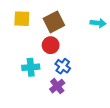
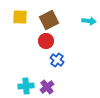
cyan cross: (31, 67) -> (26, 86), moved
purple cross: (57, 86) -> (47, 87), moved

